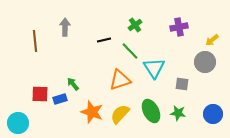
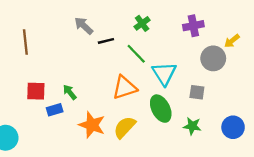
gray arrow: (65, 27) -> (84, 26), moved, turned -48
gray circle: (205, 62) -> (213, 58), moved
red square: (40, 94) -> (36, 91), moved
green ellipse: (151, 111) -> (161, 109), moved

